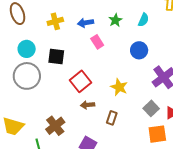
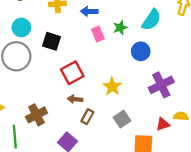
green star: (115, 20) -> (120, 28), moved
cyan semicircle: (143, 20) -> (151, 20), size x1.5
gray square: (151, 108) -> (122, 119), moved
brown rectangle: (112, 118) -> (87, 117), moved

